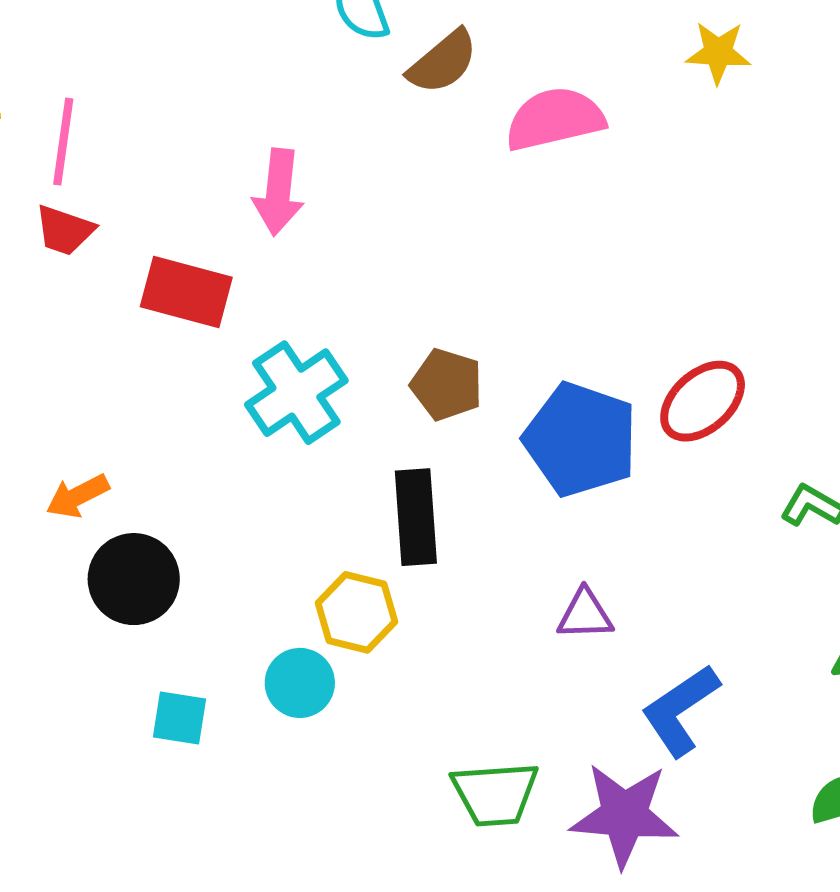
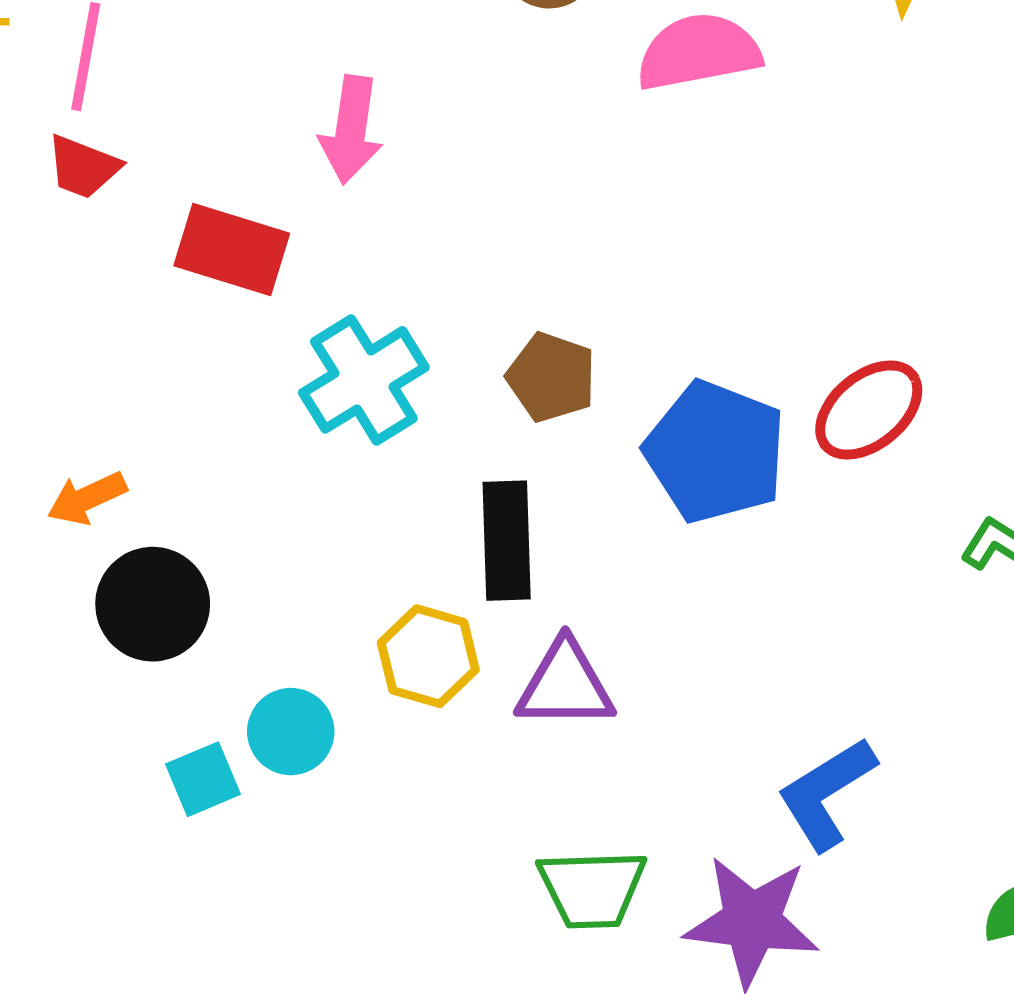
purple triangle: (585, 615) -> (565, 685), moved, size x1.4
cyan circle: (300, 683) -> (291, 732), moved
cyan square: (180, 718) -> (203, 779), turned -34

